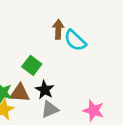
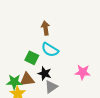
cyan semicircle: (75, 40) -> (50, 50), moved
pink star: (93, 111) -> (83, 72), moved

